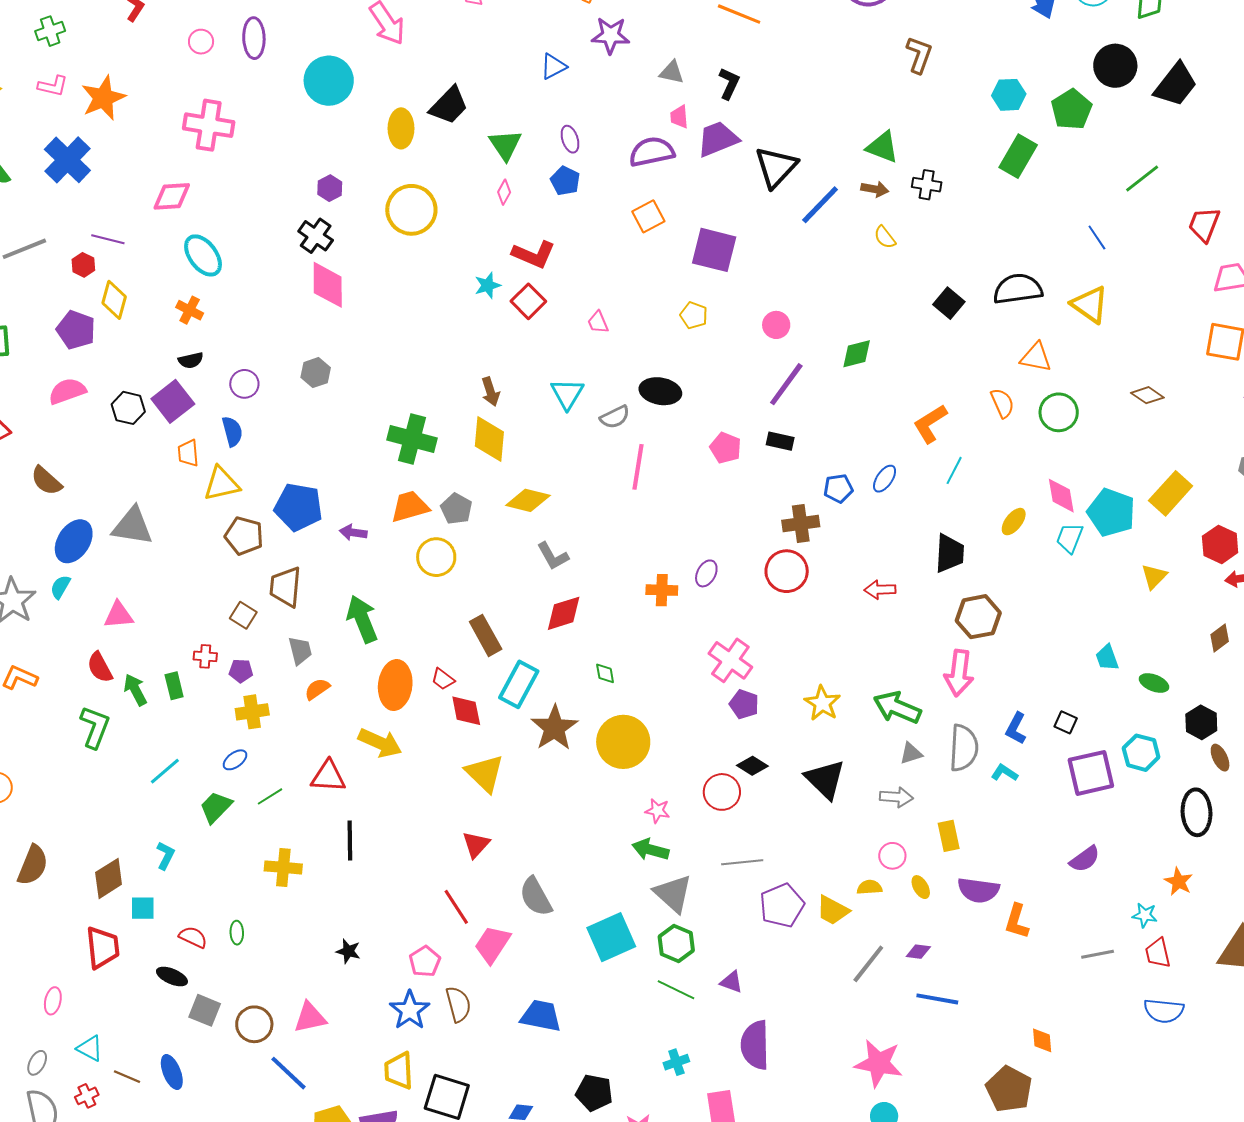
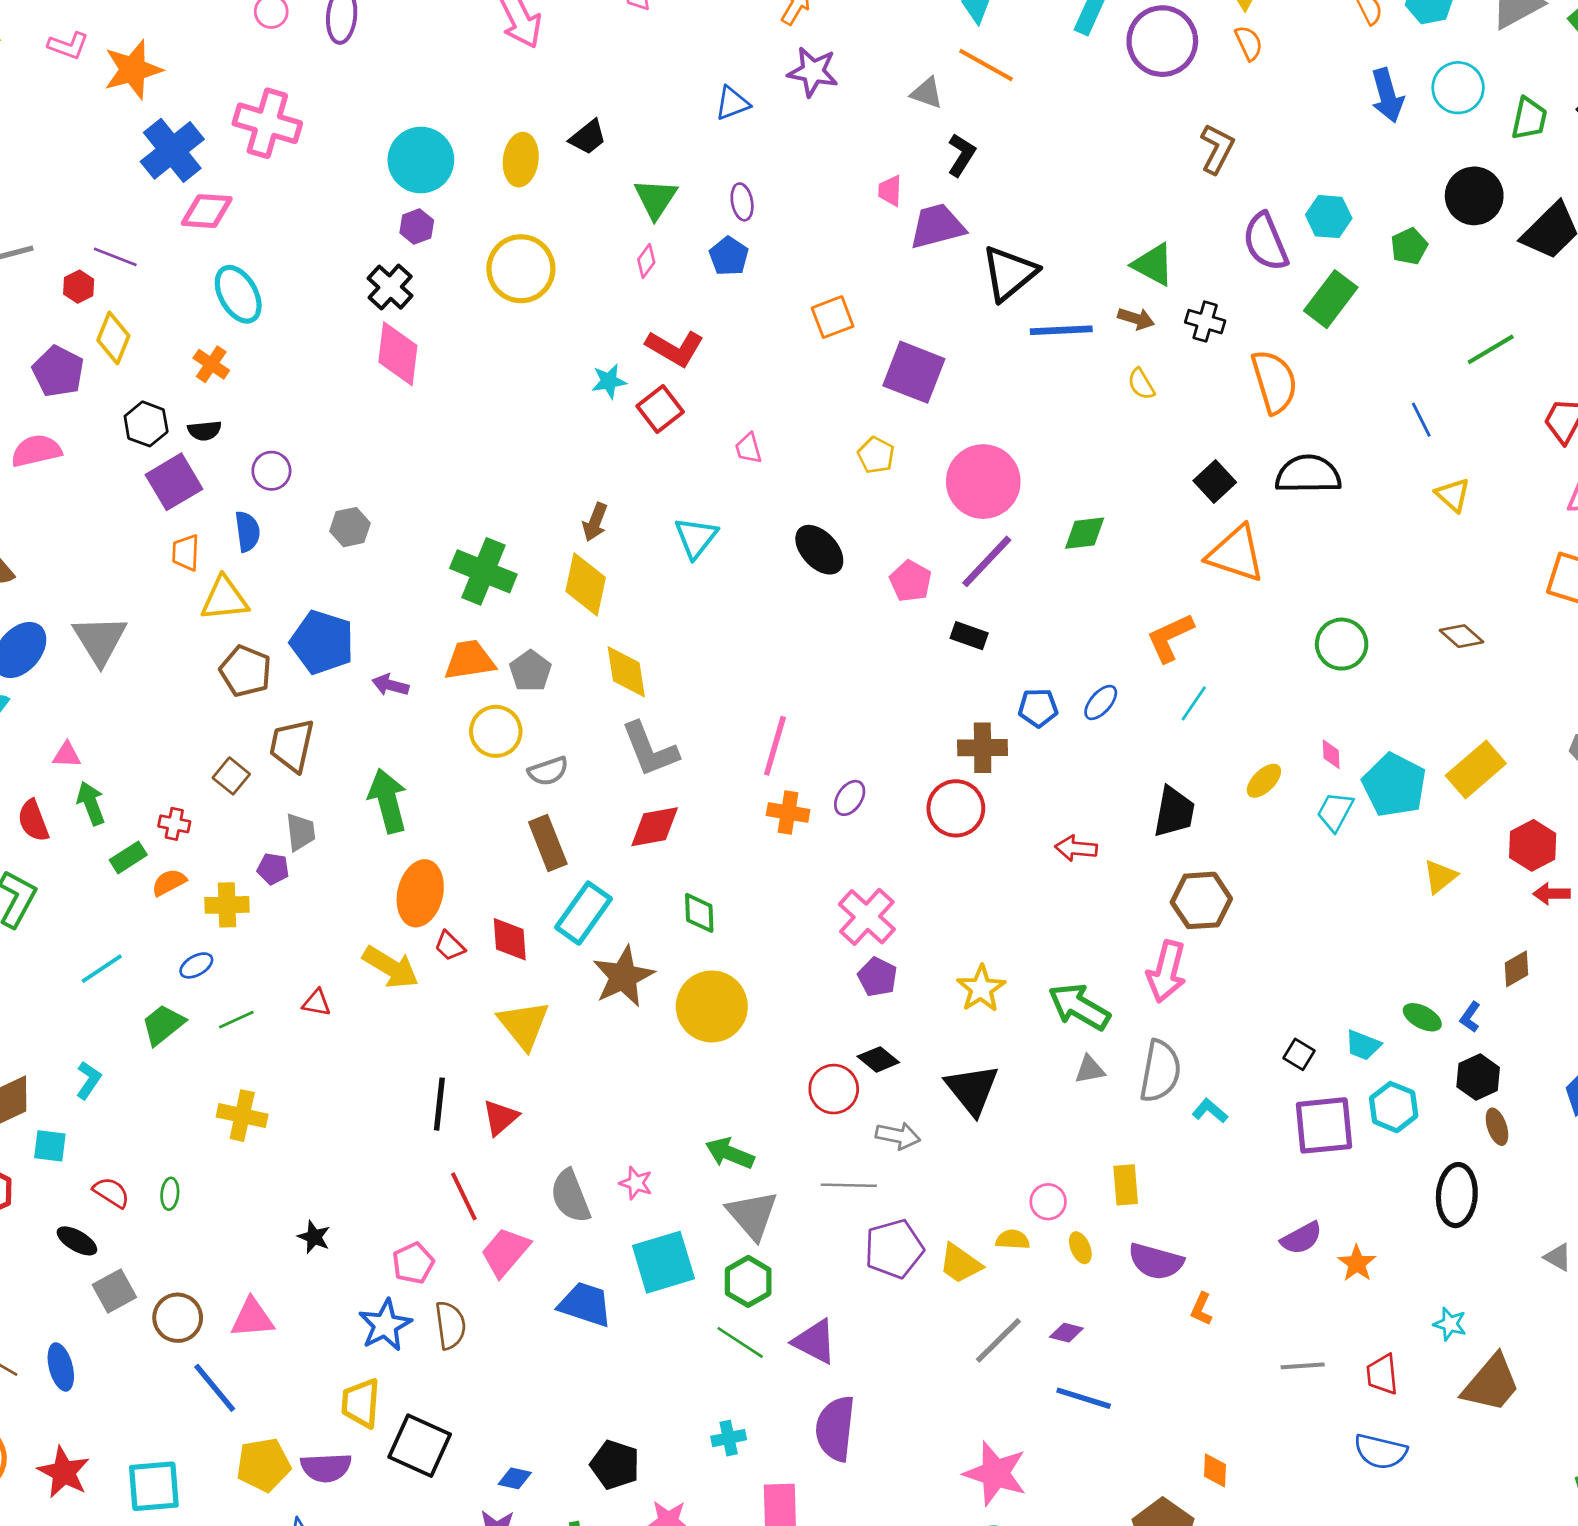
gray triangle: (672, 72) -> (927, 93), moved
cyan circle: (329, 81) -> (421, 160), moved
black trapezoid: (449, 105) -> (588, 137), size x0.7
green pentagon: (1072, 109) -> (1409, 246), size x0.7
purple semicircle: (652, 152) -> (1266, 242), moved, turned -108
blue cross: (67, 160) -> (172, 150), moved
blue line: (820, 205) -> (1061, 330), turned 36
yellow triangle: (1090, 305) -> (1453, 495), moved, size x0.7
pink circle: (776, 325) -> (983, 482), size x2.0
orange triangle: (1036, 357) -> (1236, 554), moved, size x1.4
gray hexagon: (316, 373) -> (350, 527), moved
black ellipse: (660, 391) -> (819, 550), turned 30
brown arrow: (491, 392) -> (595, 522), turned 32
orange semicircle: (1002, 403) -> (1274, 382), moved, size x1.6
black hexagon: (128, 408) -> (146, 424), moved
gray semicircle: (615, 417) -> (548, 771), moved
pink pentagon: (726, 448) -> (910, 581), moved
pink line: (638, 467) -> (775, 746), moved
pink diamond: (1061, 496) -> (1331, 754), size x0.6
yellow diamond: (528, 500) -> (626, 672), turned 60
gray triangle: (132, 526) -> (100, 640), turned 42
gray L-shape: (553, 556) -> (650, 749), size x1.4
pink triangle: (119, 615) -> (67, 755), size x0.7
cyan trapezoid: (1107, 658) -> (1363, 1045), moved, turned -56
purple pentagon: (241, 671) -> (273, 869), moved
green diamond: (605, 673) -> (699, 913), size x1.4
red trapezoid: (443, 679) -> (450, 946), moved
green rectangle: (174, 686) -> (128, 857), turned 64
orange semicircle: (317, 689) -> (169, 882), moved
green arrow: (135, 690) -> (91, 803), moved
blue L-shape: (1016, 728) -> (1470, 1017), moved, size x0.7
red triangle: (328, 776) -> (317, 1003), size x0.6
gray arrow: (896, 797) -> (898, 1136), moved
pink star: (657, 811) -> (636, 1183), moved
black line: (350, 840) -> (439, 1104), moved
orange star: (1179, 882) -> (1357, 1263), moved
cyan star: (1145, 915) -> (1450, 1324), moved
orange L-shape: (1017, 921) -> (1201, 1309), size x0.7
purple triangle: (731, 982) -> (815, 1342), size x1.5
gray square: (205, 1010) -> (114, 1291), turned 32
blue trapezoid: (541, 1016) -> (585, 1304), moved

